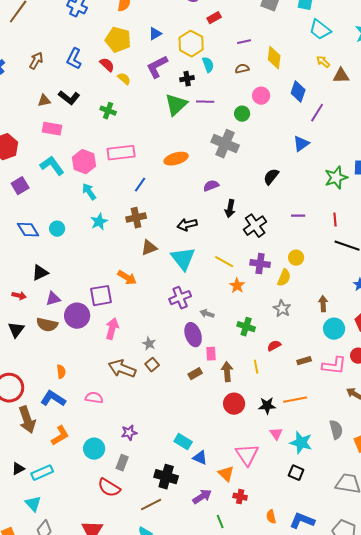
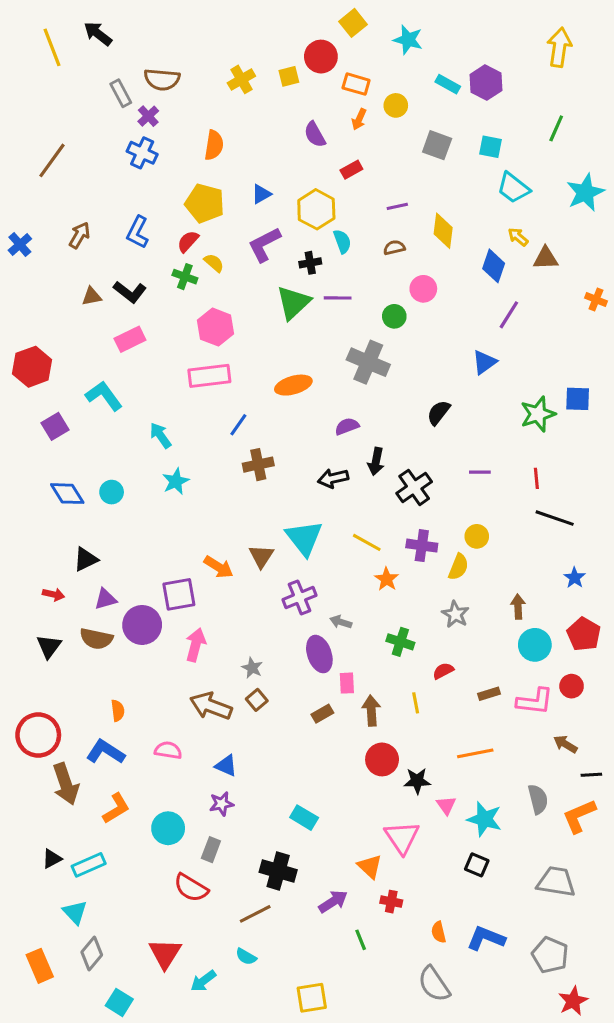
red semicircle: (107, 65) -> (188, 241), turned -91
blue diamond: (298, 92) -> (494, 266), moved
green cross: (108, 111) -> (185, 277), moved
pink rectangle: (52, 129) -> (130, 339), moved, turned -36
pink hexagon: (84, 162) -> (215, 327), moved
brown cross: (136, 218) -> (258, 465), moved
black arrow: (187, 225) -> (333, 478), moved
brown triangle: (149, 248) -> (261, 556), moved, turned -36
black star: (267, 406) -> (417, 781), moved
blue triangle: (200, 458) -> (226, 766), moved

